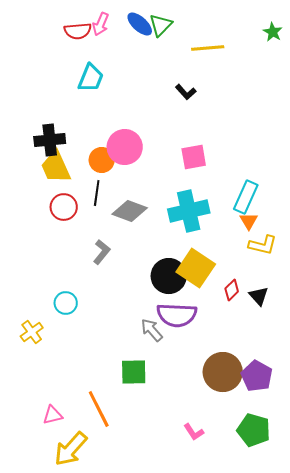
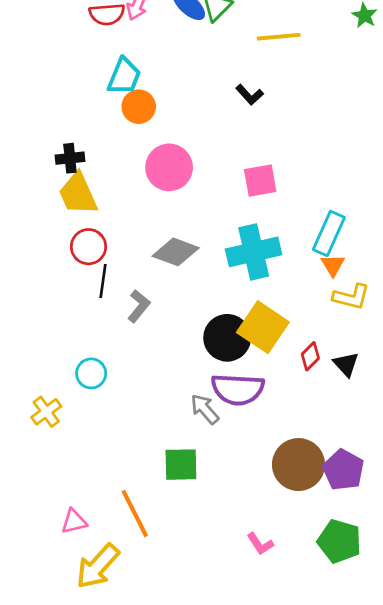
black cross: (50, 140) -> (70, 158), size x0.7
orange circle: (102, 160) -> (139, 107), moved
black line: (97, 193) -> (103, 281), moved

